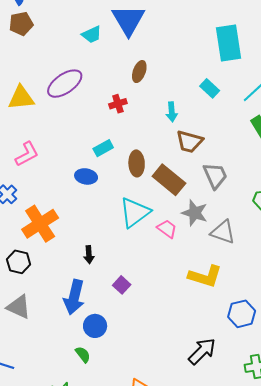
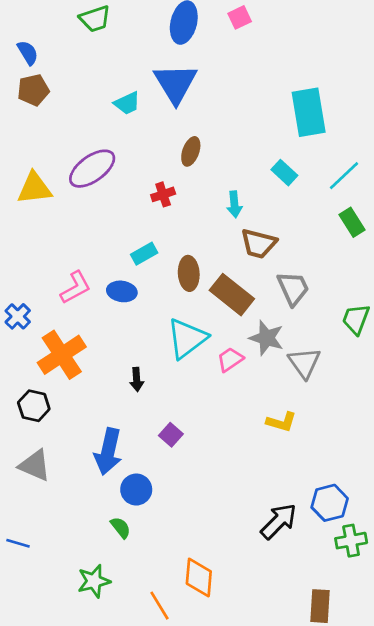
pink L-shape: (27, 154) -> (76, 287), moved
pink trapezoid: (167, 229) -> (230, 359), turned -70
gray triangle: (223, 232) -> (304, 363), turned 36
black arrow: (89, 255) -> (137, 379), moved
yellow L-shape: (205, 276) -> (281, 422), size x0.7
blue hexagon: (242, 314) -> (330, 503), moved

